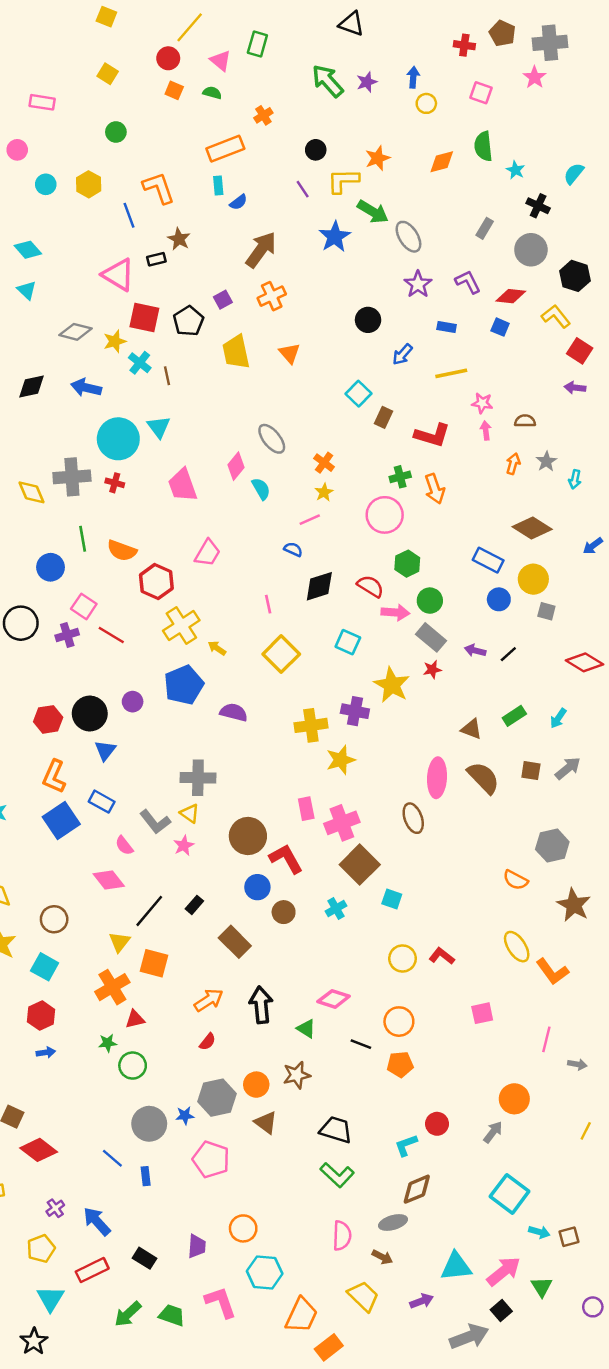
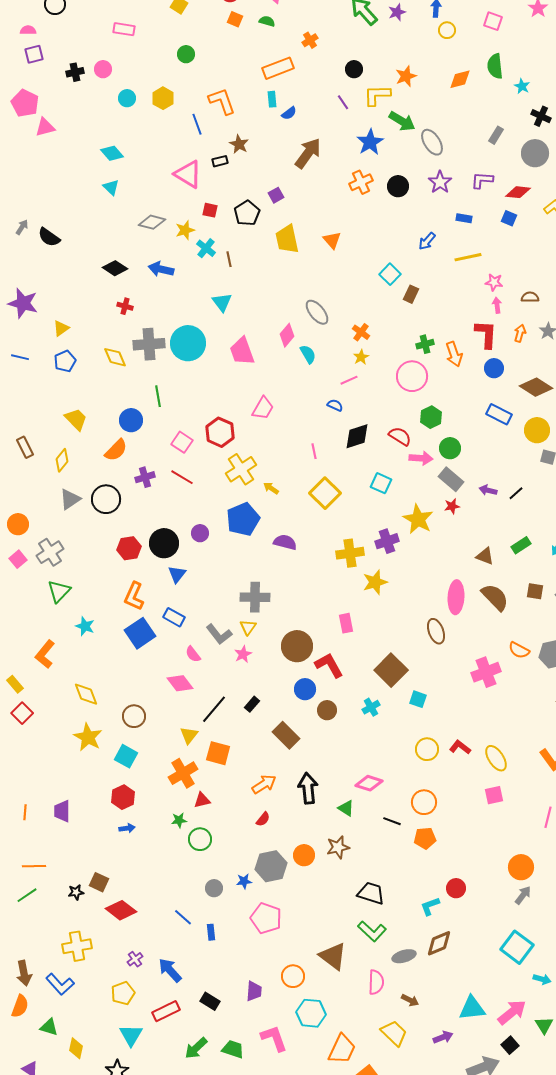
purple L-shape: (468, 282) -> (482, 180), turned -60
orange cross: (272, 296) -> (361, 182), moved
red square: (144, 318) -> (210, 210), size x0.6
black circle: (368, 320) -> (398, 186), moved
black diamond: (31, 386) -> (115, 268), turned 45
red L-shape: (432, 435) -> (486, 334), moved, turned -104
cyan circle: (118, 439) -> (188, 343), moved
red cross: (115, 483) -> (125, 306), moved
orange semicircle: (122, 551) -> (116, 450), moved, turned -65
blue circle: (499, 599) -> (494, 368), moved
pink square: (84, 606) -> (182, 442), moved
black circle: (21, 623) -> (106, 499), moved
purple cross: (355, 711) -> (387, 541), turned -30
yellow triangle: (190, 813) -> (248, 627), turned 30
pink cross: (342, 823) -> (486, 672), moved
orange semicircle: (515, 880) -> (519, 650), moved
yellow ellipse: (517, 947) -> (496, 758), moved
brown triangle: (266, 1123) -> (333, 956), moved, size x1.4
gray circle: (149, 1124) -> (214, 888), size x0.6
gray arrow: (493, 1132) -> (523, 895), moved
gray ellipse: (393, 1222) -> (404, 956), moved

